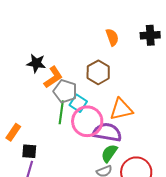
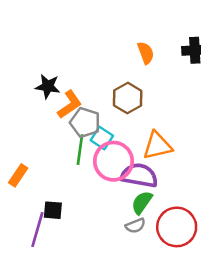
black square: (29, 151) -> (53, 210), moved

